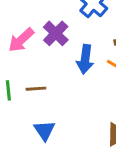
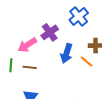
pink arrow: (21, 40) -> (27, 45), moved

